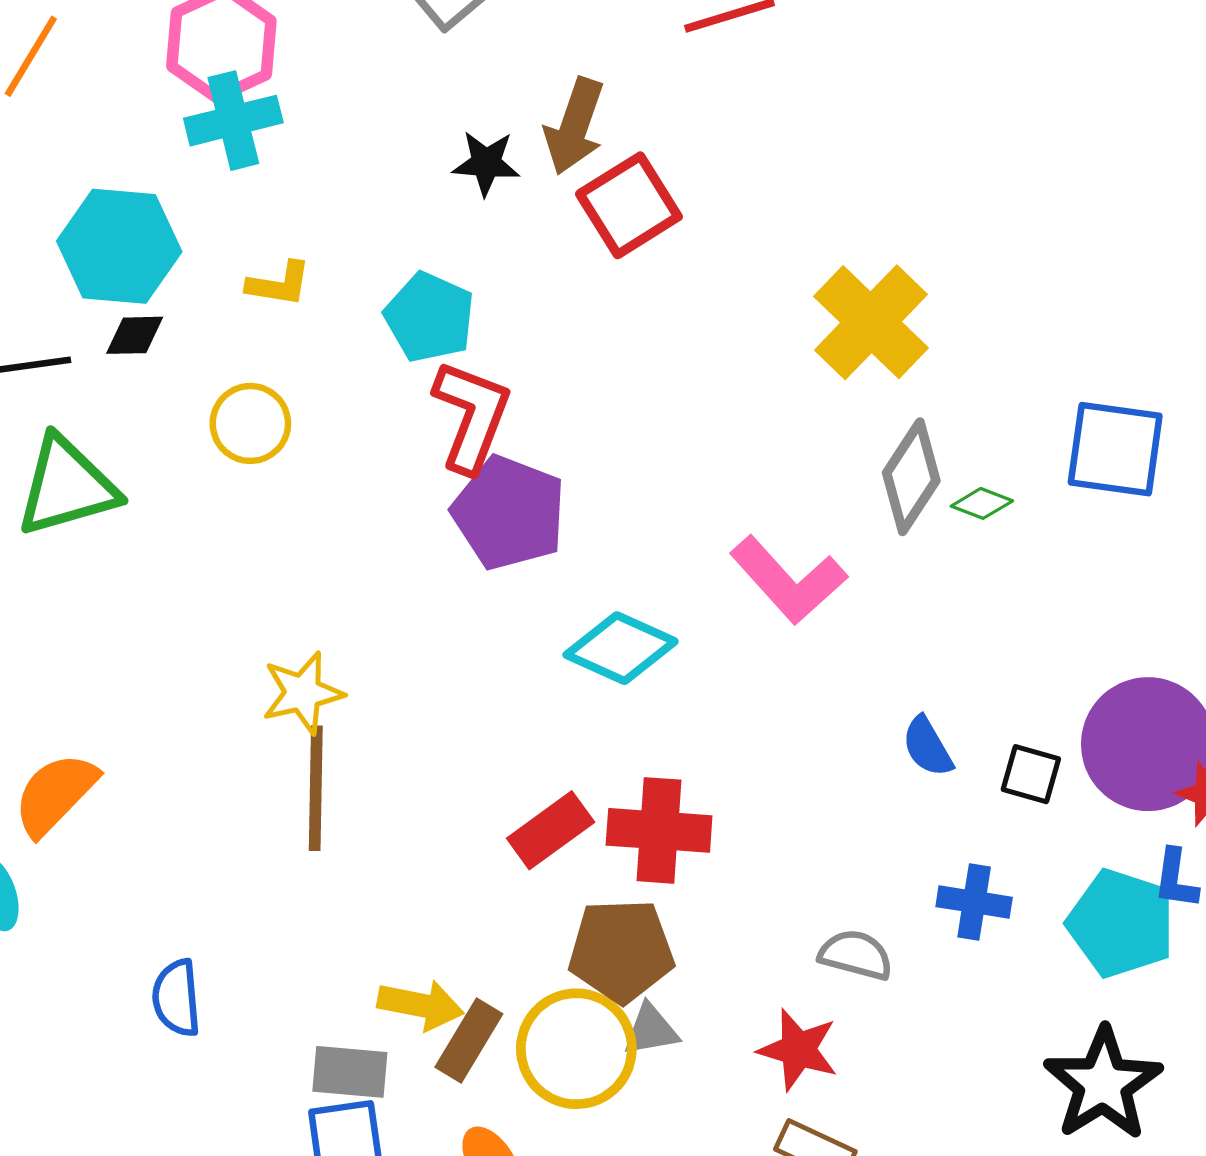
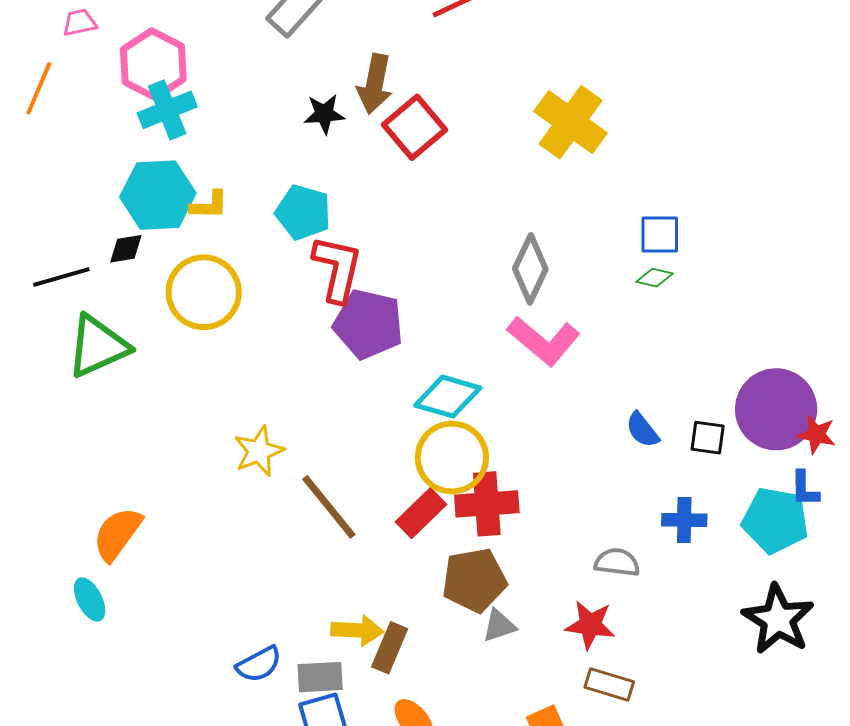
cyan hexagon: (119, 246) -> (158, 195), moved
yellow cross: (871, 322) -> (571, 122), moved
yellow circle: (250, 423) -> (204, 292), size x1.5
blue square: (1115, 449) -> (660, 234), moved, size x0.7
gray diamond: (911, 477) -> (530, 269), moved
brown line: (316, 788) -> (329, 507), moved, turned -32
blue semicircle: (177, 998) -> (259, 664), moved, turned -105
yellow circle: (576, 1049) -> (452, 458), moved

